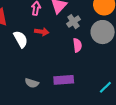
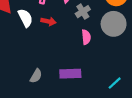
white semicircle: (21, 39) -> (25, 18), moved
gray semicircle: (32, 83) -> (36, 76), turned -80

